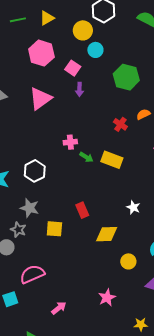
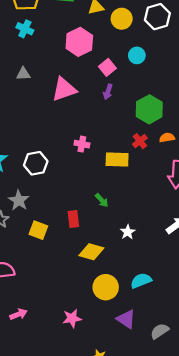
yellow circle: (83, 30) -> (122, 19), moved
green hexagon: (126, 77) -> (149, 109), moved
green arrow: (86, 157) -> (102, 200), moved
yellow rectangle: (112, 160) -> (117, 160), moved, turned -35
yellow circle: (128, 261) -> (106, 287), size x1.5

